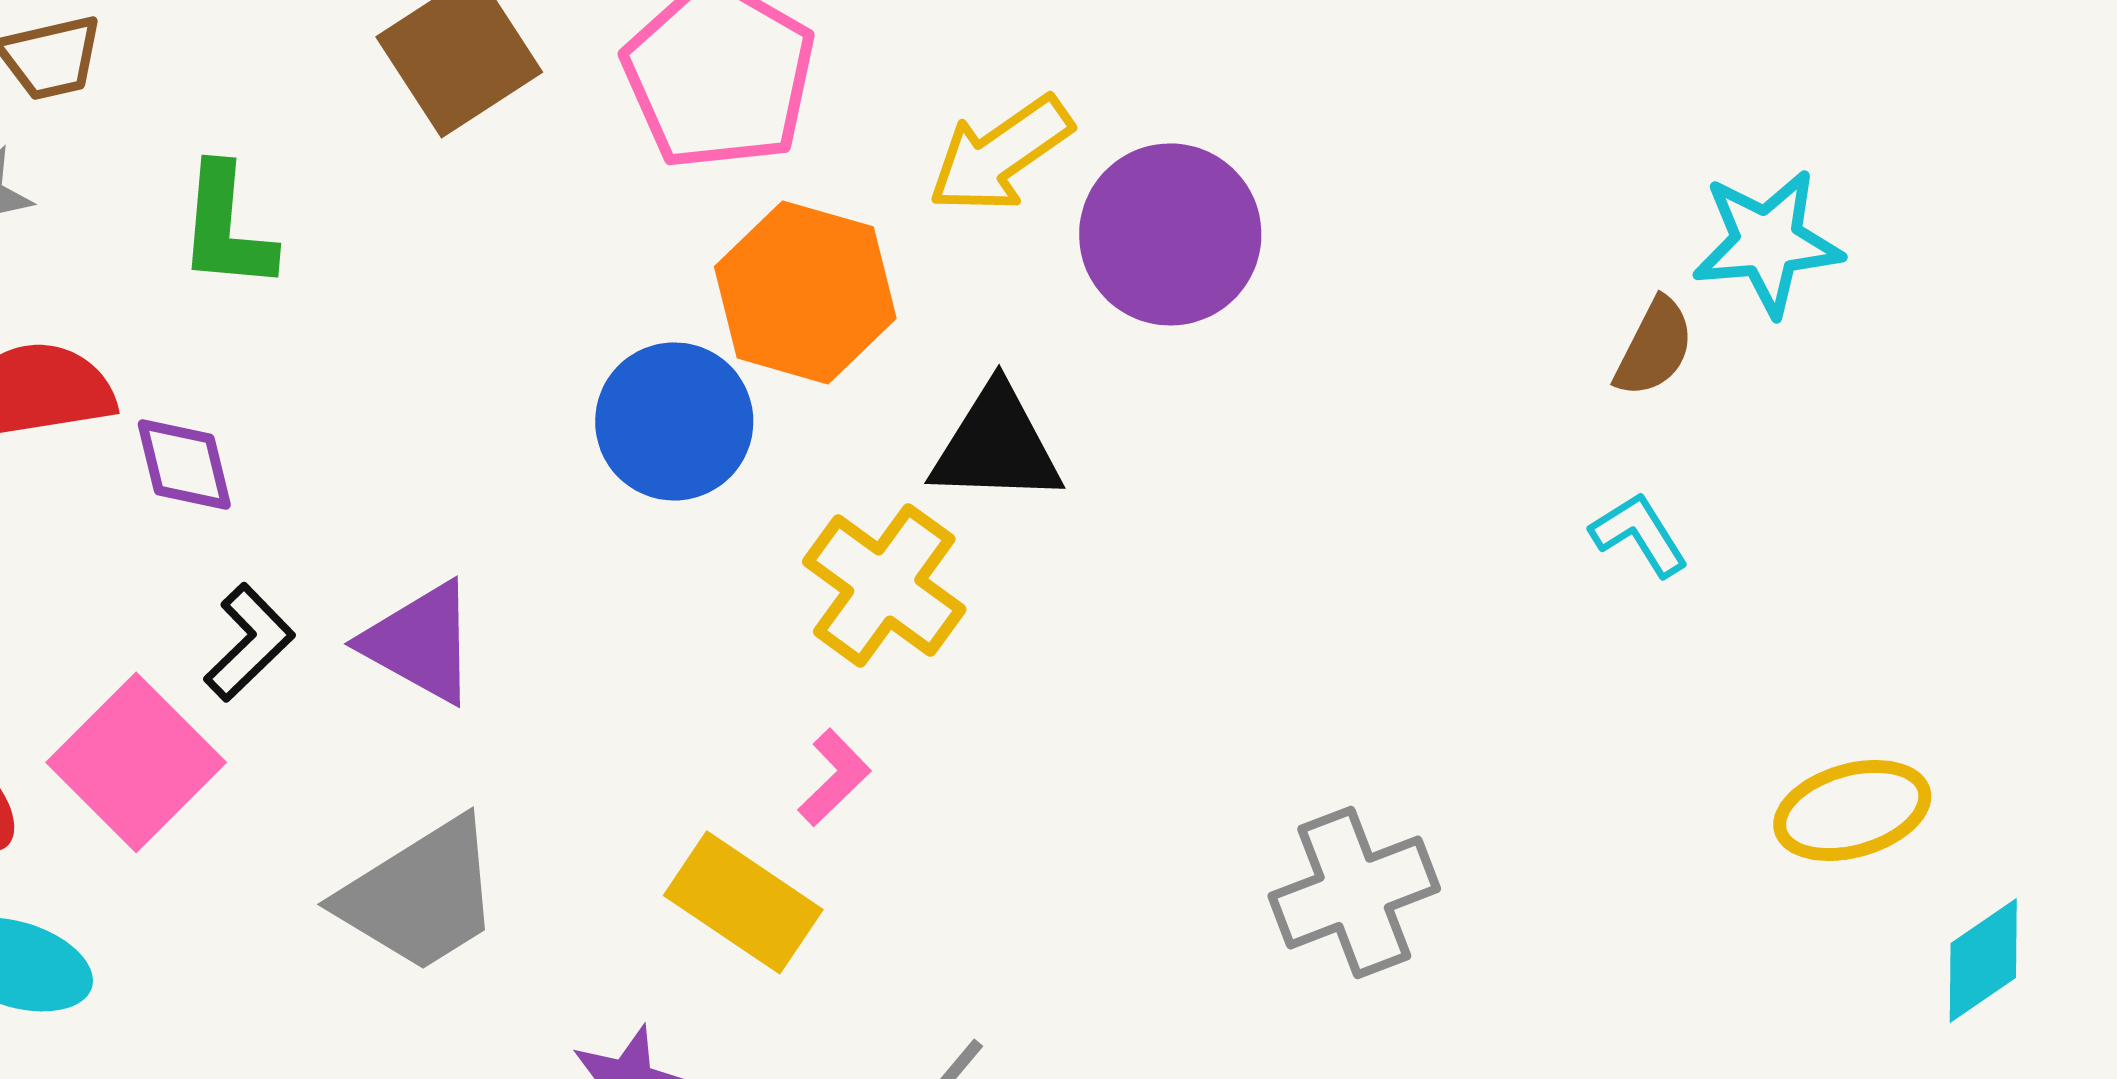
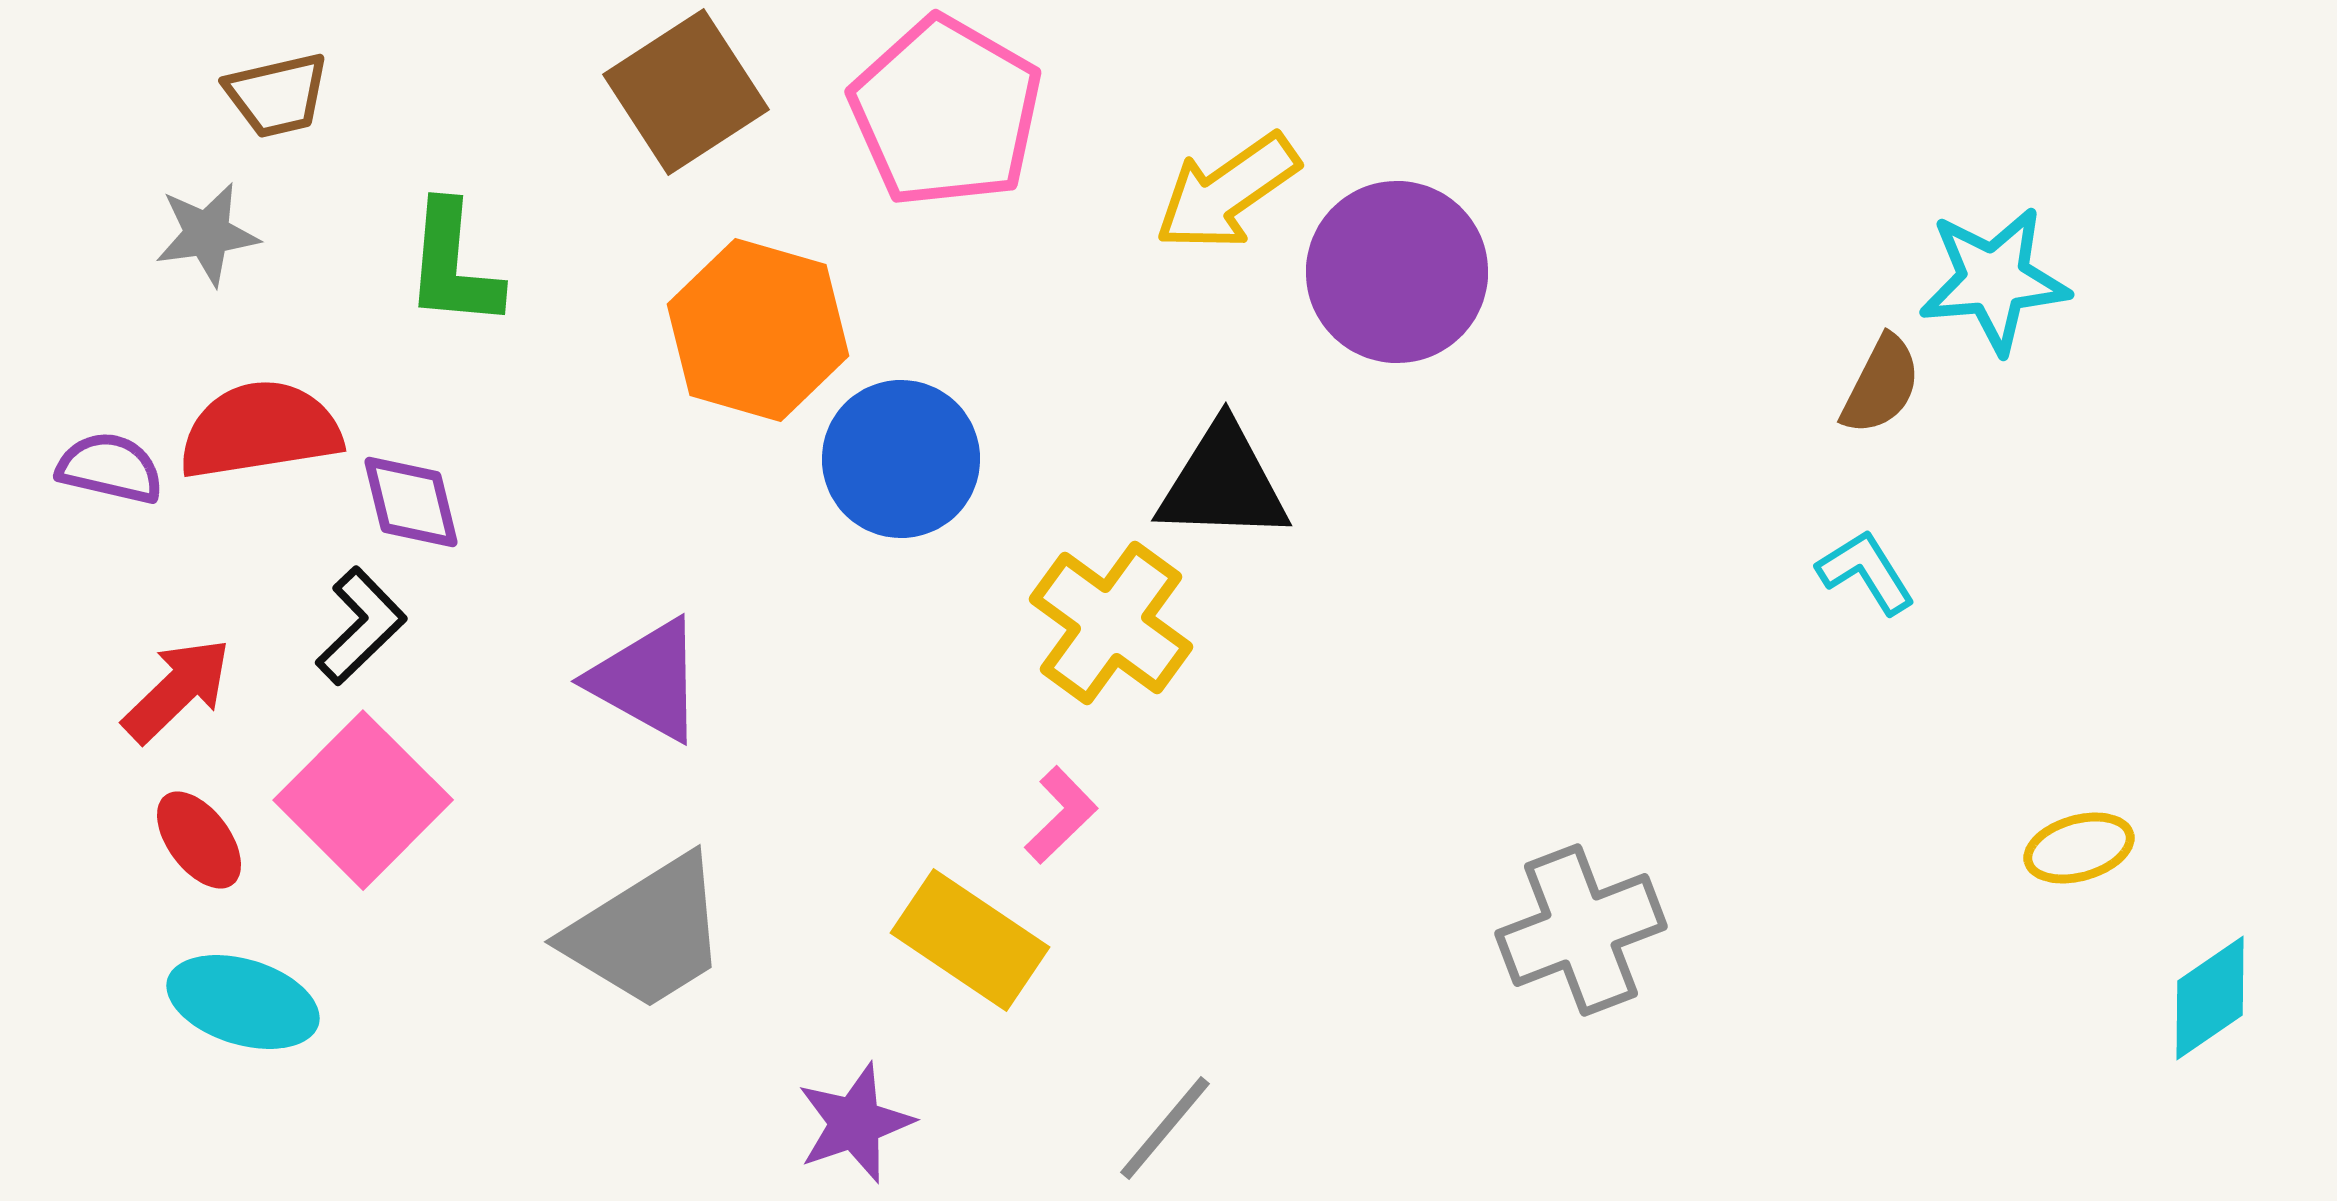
orange hexagon: (805, 292) -> (758, 330), moved
black L-shape: (249, 642) -> (361, 626), moved
yellow ellipse: (1852, 810) -> (2079, 848), size x0.7

